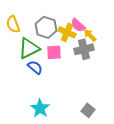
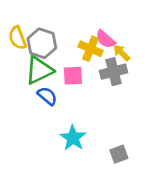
gray hexagon: (46, 27) -> (42, 43), moved
cyan star: (40, 108) -> (73, 138), moved
gray square: (88, 110) -> (119, 154), turned 32

